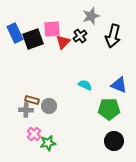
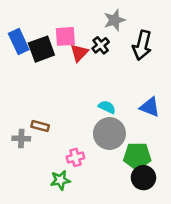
gray circle: (49, 106) -> (109, 133), moved, size x1.6
green pentagon: (109, 109) -> (137, 156), moved
gray cross: (26, 110) -> (21, 139), moved
pink cross: (34, 134) -> (75, 157), moved, turned 32

